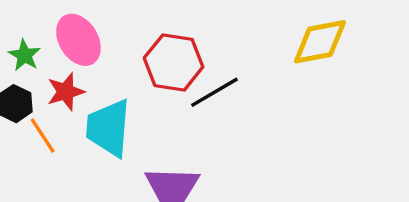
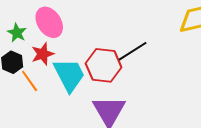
red hexagon: (174, 62) -> (104, 65), moved
cyan trapezoid: (108, 128) -> (69, 75), turned 150

